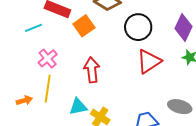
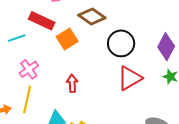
red arrow: (92, 70) -> (72, 83), size x0.7

